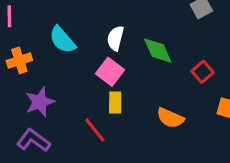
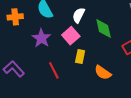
purple star: (40, 102) -> (41, 38), moved, turned -30
yellow rectangle: (115, 103) -> (80, 57), moved

